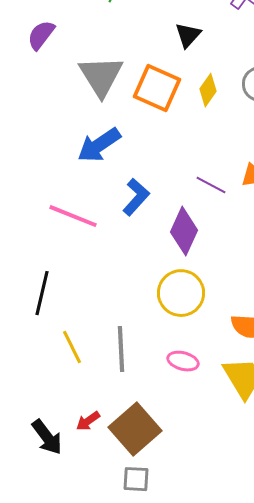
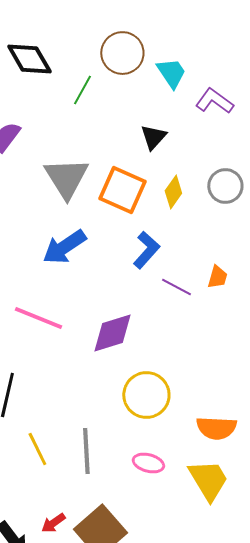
blue L-shape: (136, 197) -> (146, 250), moved
purple diamond: (184, 231) -> (112, 333), moved, turned 48

